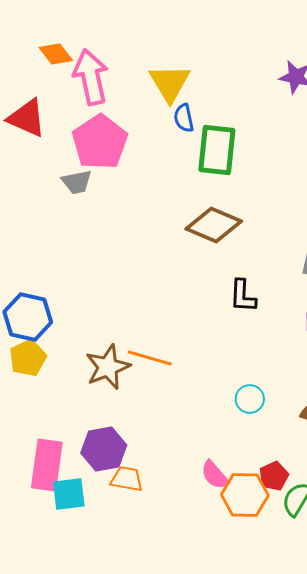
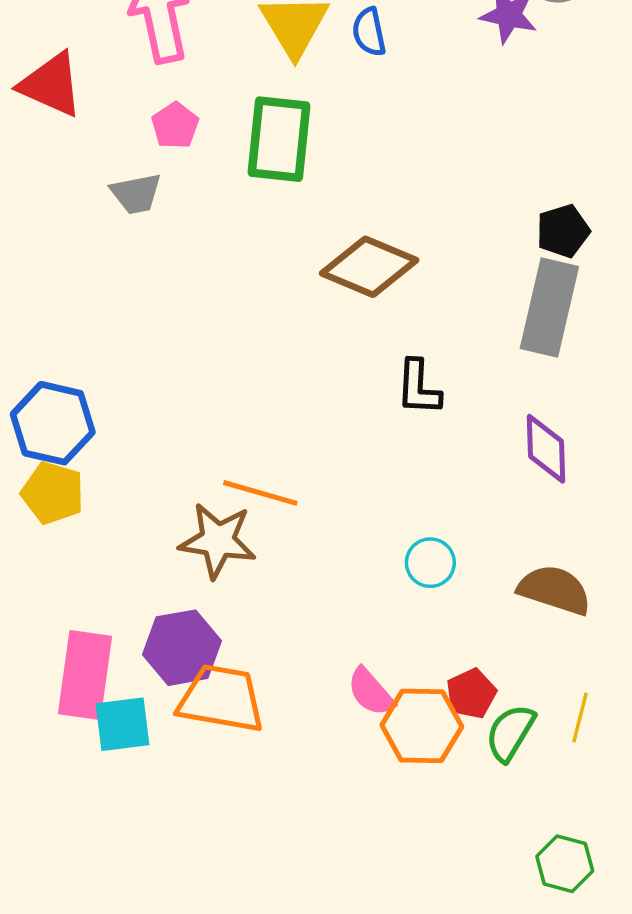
blue semicircle: (184, 118) -> (369, 32), moved
pink pentagon: (100, 142) -> (175, 126), size x0.5
green rectangle: (217, 150) -> (279, 139), moved
yellow pentagon: (28, 358) -> (53, 493), turned -30
brown star: (108, 367) -> (218, 541), moved, turned 30
orange trapezoid: (127, 479) -> (221, 699), size x1.6

